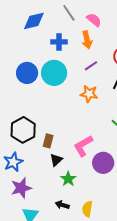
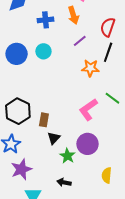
cyan circle: (54, 73) -> (43, 51), size x0.6
orange star: (89, 94) -> (90, 68), moved
pink L-shape: (83, 146) -> (88, 110), moved
purple circle: (103, 163) -> (88, 144), moved
yellow semicircle: (87, 209) -> (107, 175), moved

